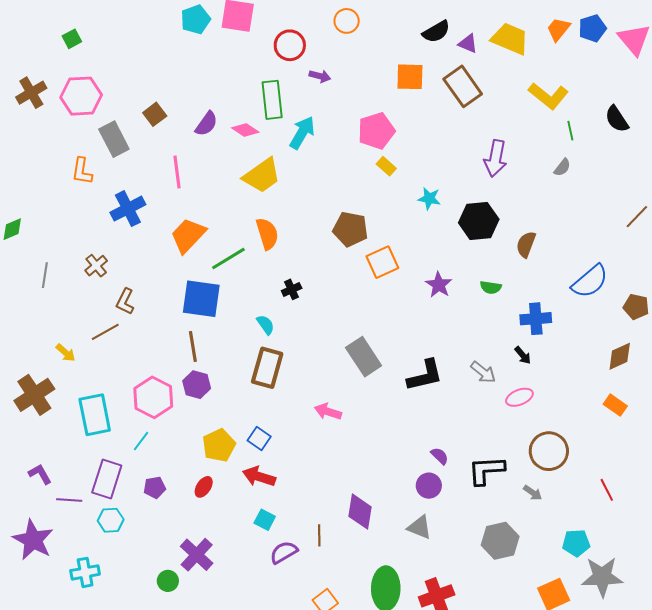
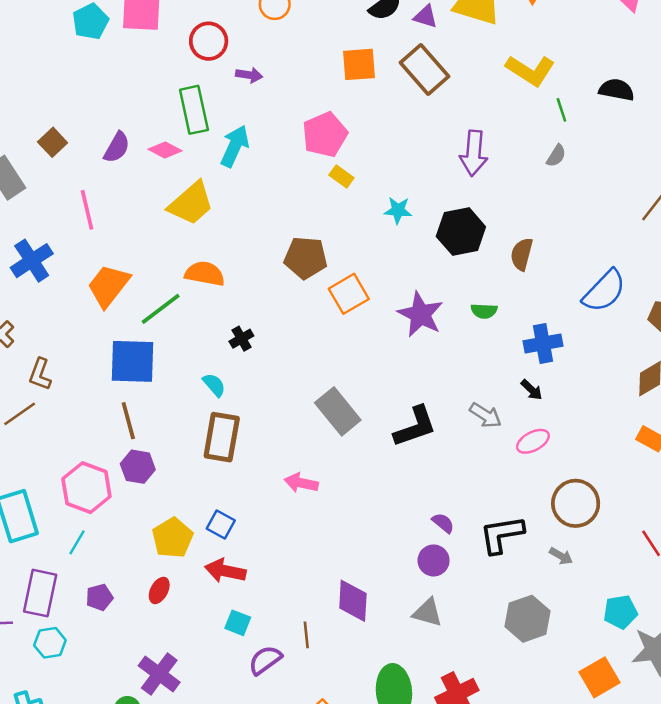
black semicircle: (617, 119) -> (617, 90), turned 140
orange semicircle: (267, 234) -> (205, 274), turned -56
purple star: (439, 285) -> (420, 314), size x1.4

